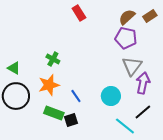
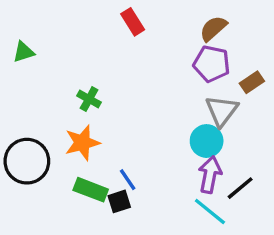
brown rectangle: (150, 16) -> (252, 82), moved
green triangle: (14, 68) -> (24, 52), moved, turned -48
purple arrow: (143, 83) -> (210, 175), moved
blue line: (76, 96) -> (128, 180), moved
cyan circle: (111, 96) -> (207, 141), moved

